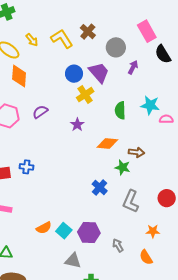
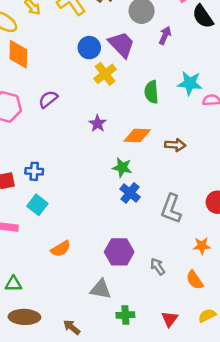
purple star: (77, 125) -> (98, 124), moved
green star: (122, 167) -> (122, 168), moved
cyan square: (64, 231) -> (37, 205), moved

